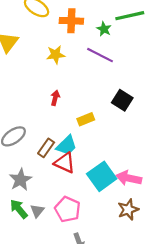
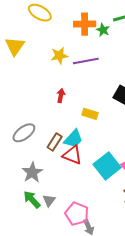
orange cross: (71, 21) -> (85, 24), moved
purple line: (100, 55) -> (86, 61), moved, turned -35
yellow rectangle: (86, 119) -> (90, 114), turned 42
pink pentagon: (68, 209) -> (77, 214), moved

